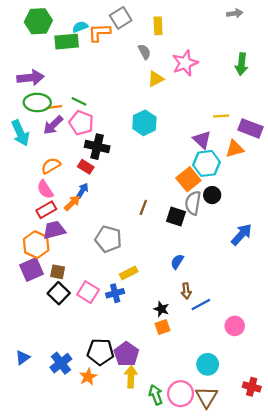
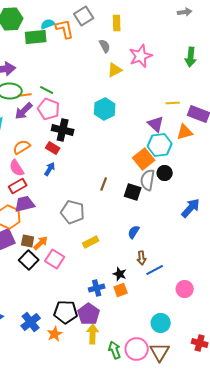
orange L-shape: (99, 33) -> (65, 29), turned 80
orange arrow: (72, 203) -> (41, 243), moved
blue cross: (115, 293) -> (97, 288), moved

